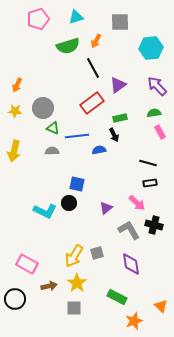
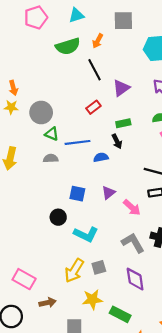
orange arrow: (17, 85) -> (13, 88), turned -40
red rectangle: (92, 103) -> (93, 107), size x0.6
yellow star: (15, 111) -> (11, 107), moved
black circle: (69, 203) -> (58, 217), moved
pink arrow: (137, 203) -> (132, 208), moved
purple triangle: (106, 208) -> (108, 193), moved
cyan L-shape: (45, 211) -> (86, 234), moved
yellow star: (77, 283) -> (92, 299), moved, turned 30

